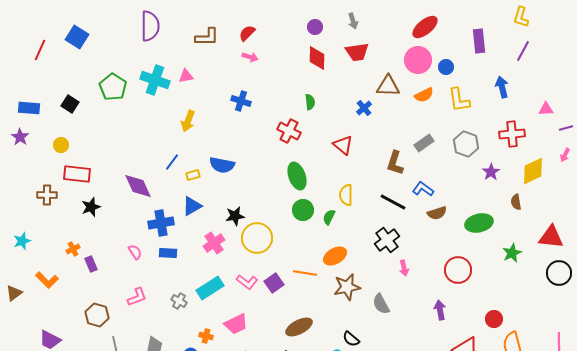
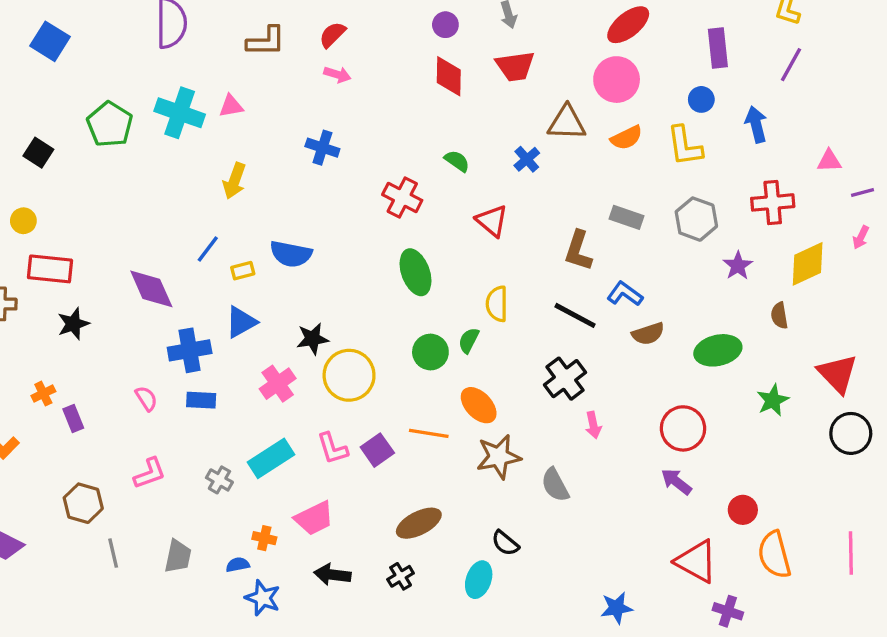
blue circle: (446, 67) -> (701, 99), moved
green semicircle: (310, 102) -> (457, 161), moved, turned -49
gray rectangle: (424, 143) -> (627, 217), turned 54
green circle: (303, 210) -> (430, 352), moved
red triangle: (551, 237) -> (838, 374), turned 40
orange ellipse: (335, 256) -> (479, 405), turned 75
pink L-shape: (247, 282) -> (332, 448), turned 35
purple arrow: (440, 310) -> (676, 482), moved, turned -42

